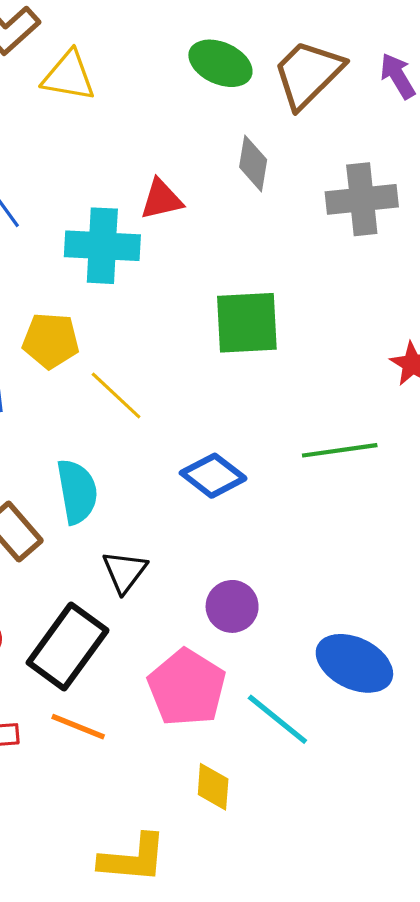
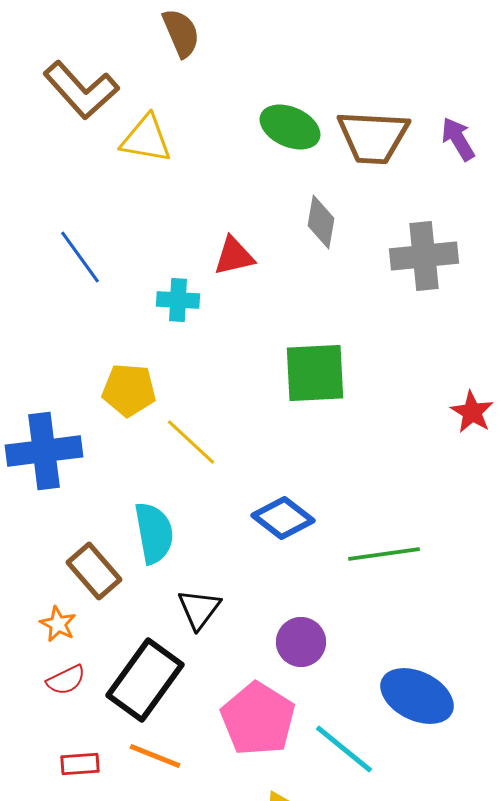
brown trapezoid: (308, 74) -> (373, 137), turned -132
cyan cross: (102, 246) -> (178, 300), size x0.6
green line: (340, 450) -> (384, 554), moved

